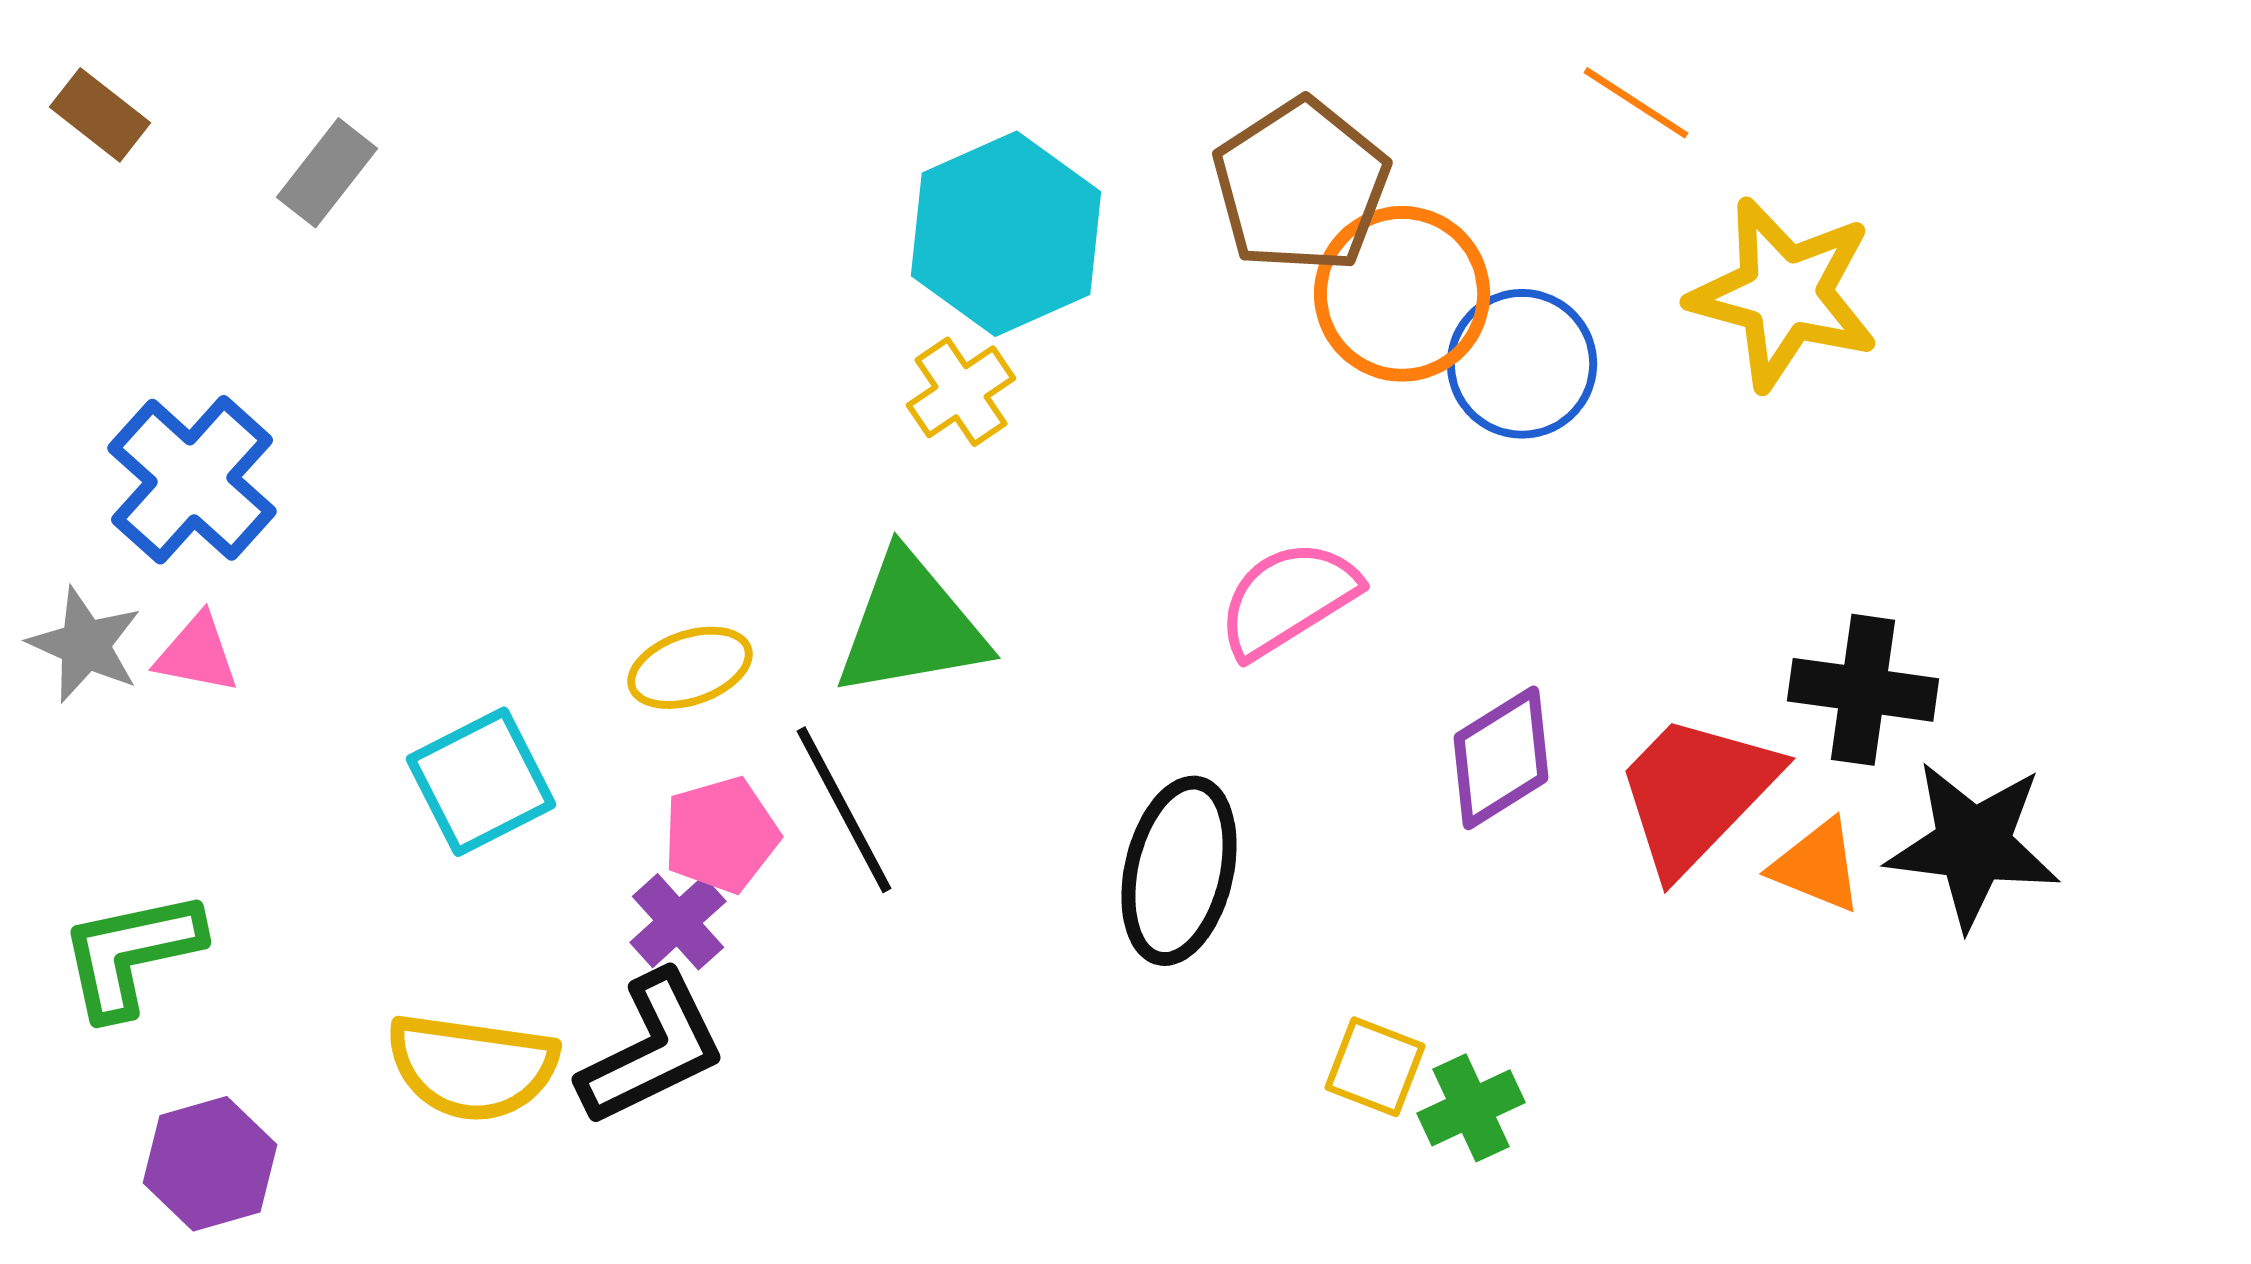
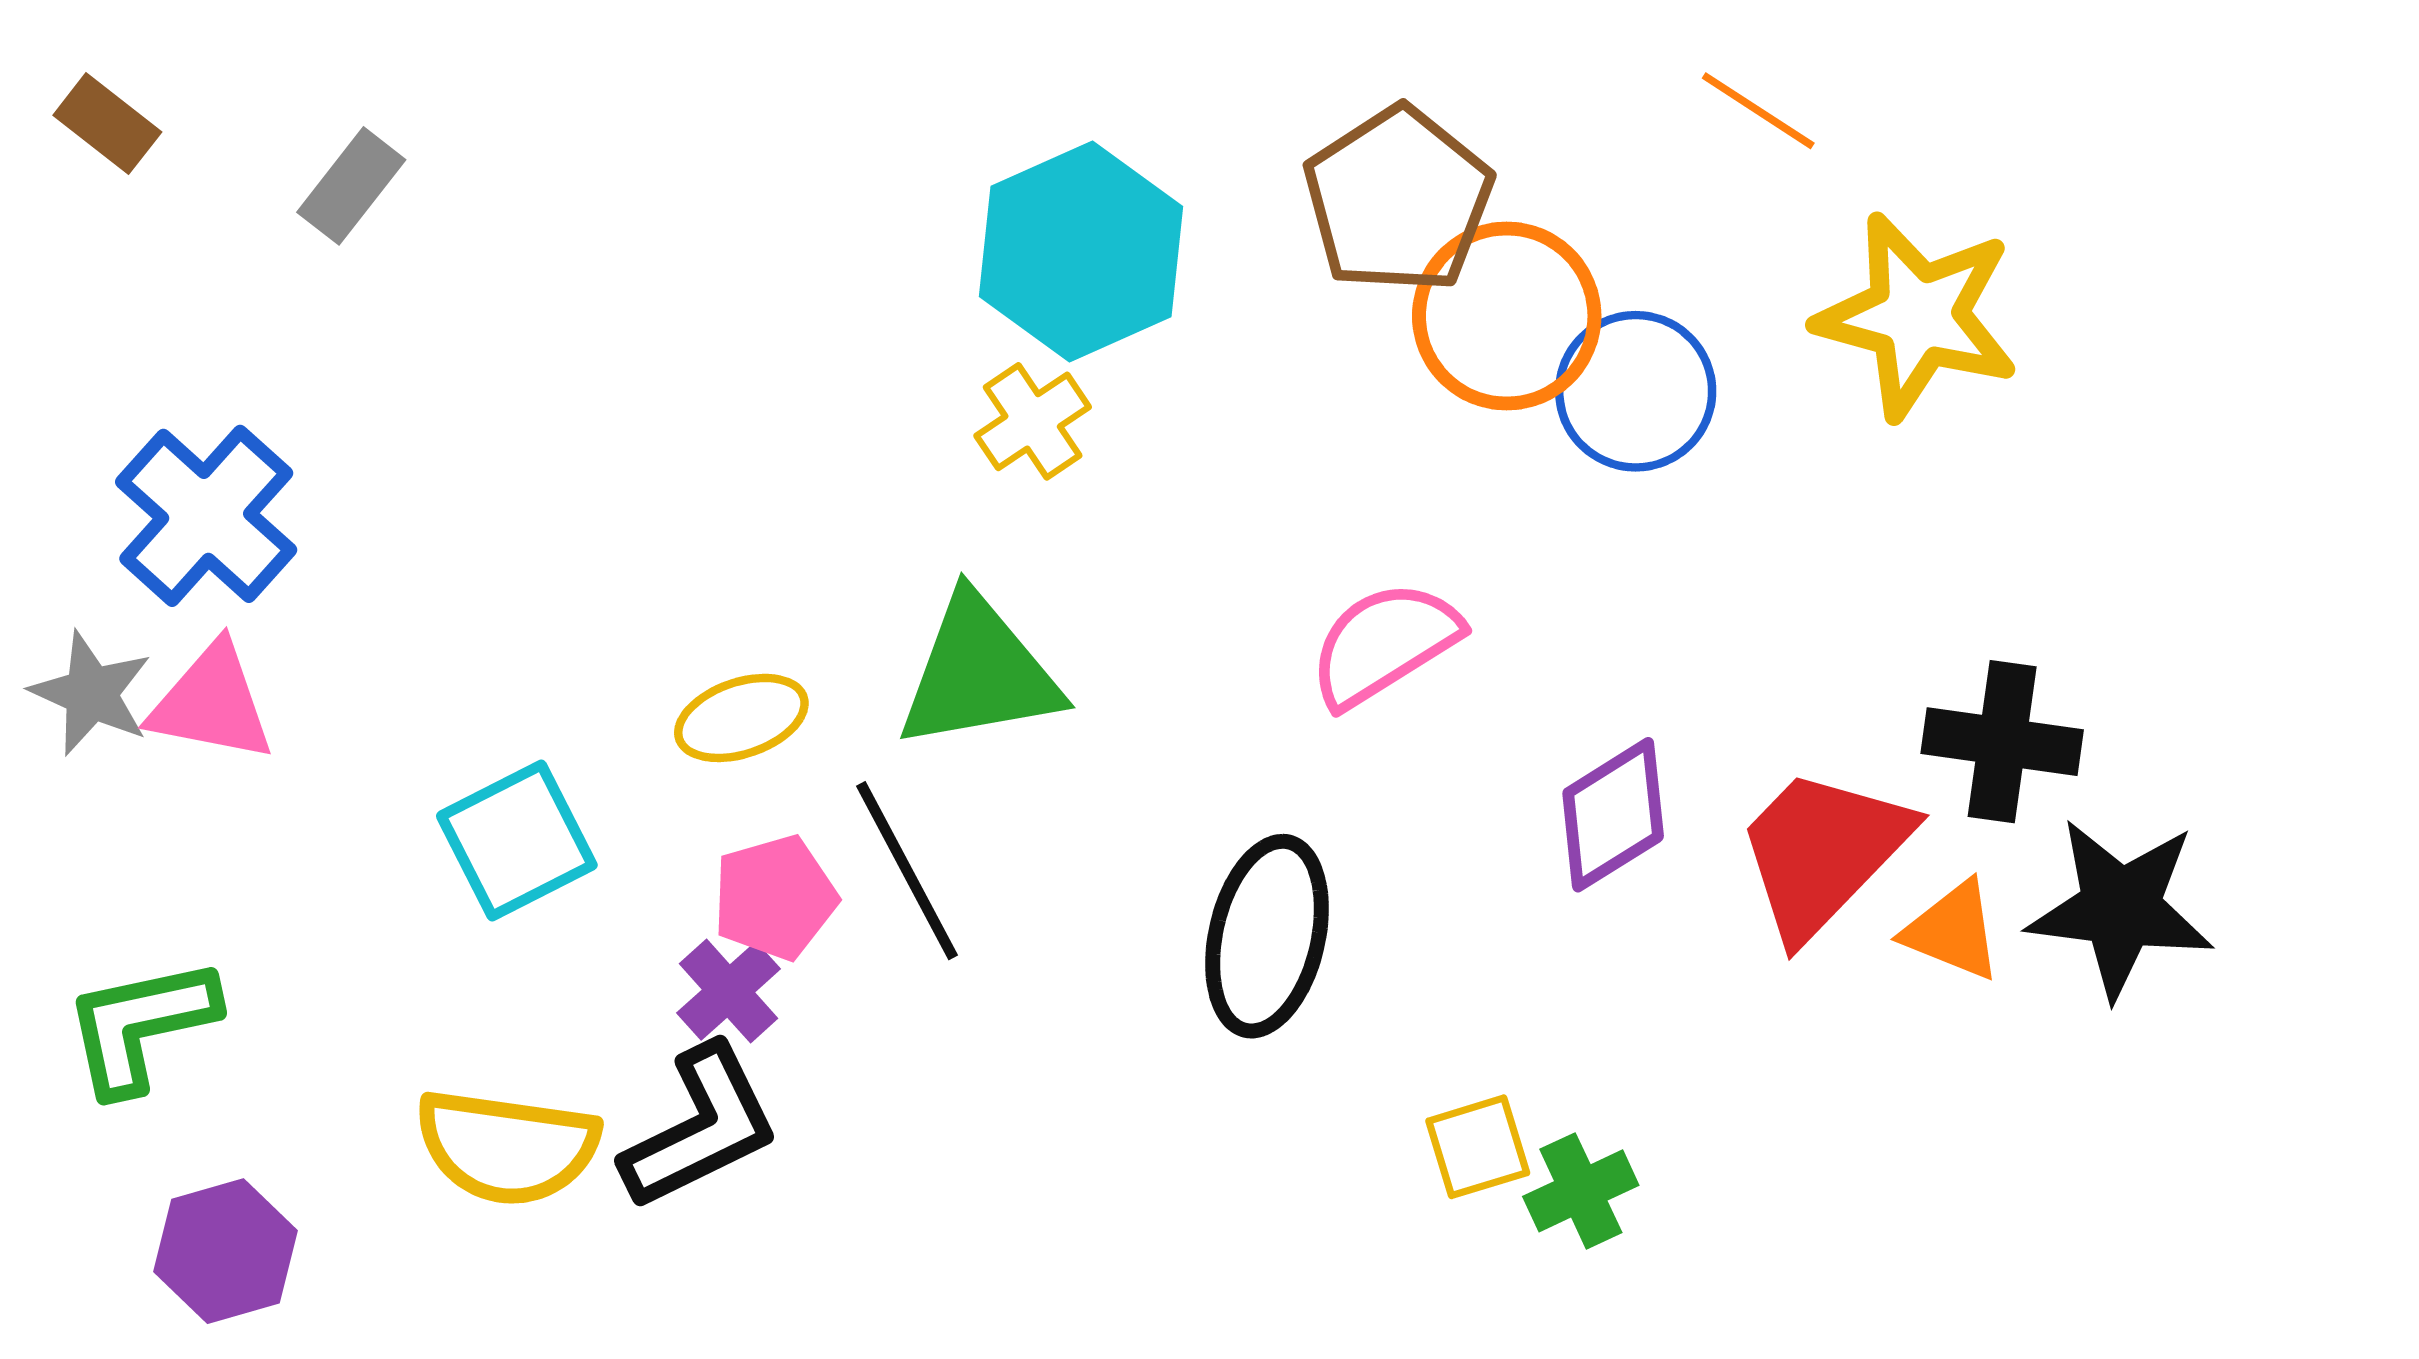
pink triangle: (197, 654) -> (212, 703), size x1.4
yellow square: (1375, 1067) -> (1478, 1147), turned -38

